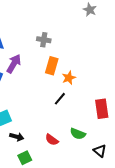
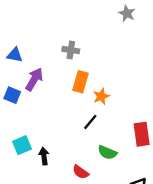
green semicircle: (78, 134) -> (107, 152), moved
black arrow: (17, 137) -> (44, 156), moved, turned -112

